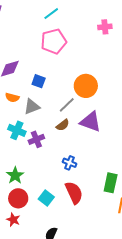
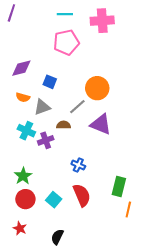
cyan line: (51, 14) -> (65, 14), turned 35
pink cross: (105, 27) -> (102, 21), moved, size x1.6
brown semicircle: (63, 125) -> (64, 125), moved, turned -144
red star: (13, 220) -> (20, 228), moved

